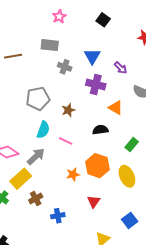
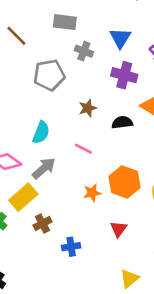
brown line: (13, 56) -> (16, 36), turned 54
gray pentagon: (38, 98) -> (49, 75), moved
cyan semicircle: (43, 130) -> (41, 132), moved
black semicircle: (100, 130) -> (122, 122), moved

